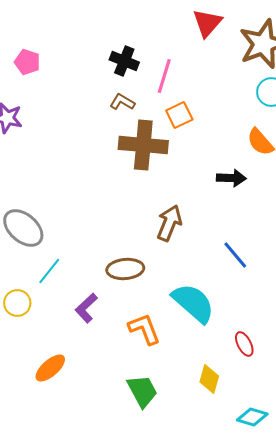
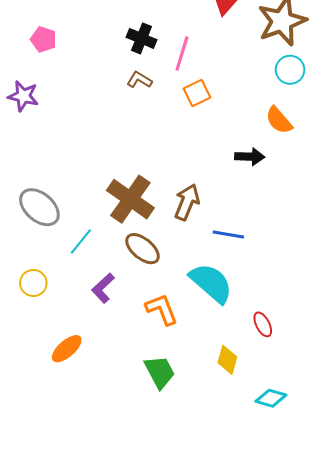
brown cross: (143, 145) -> (130, 199), moved, turned 30
blue line: (235, 255) -> (228, 234), moved, turned -40
brown ellipse: (125, 269) -> (142, 249), turned 45
cyan line: (49, 271) -> (81, 242), moved

